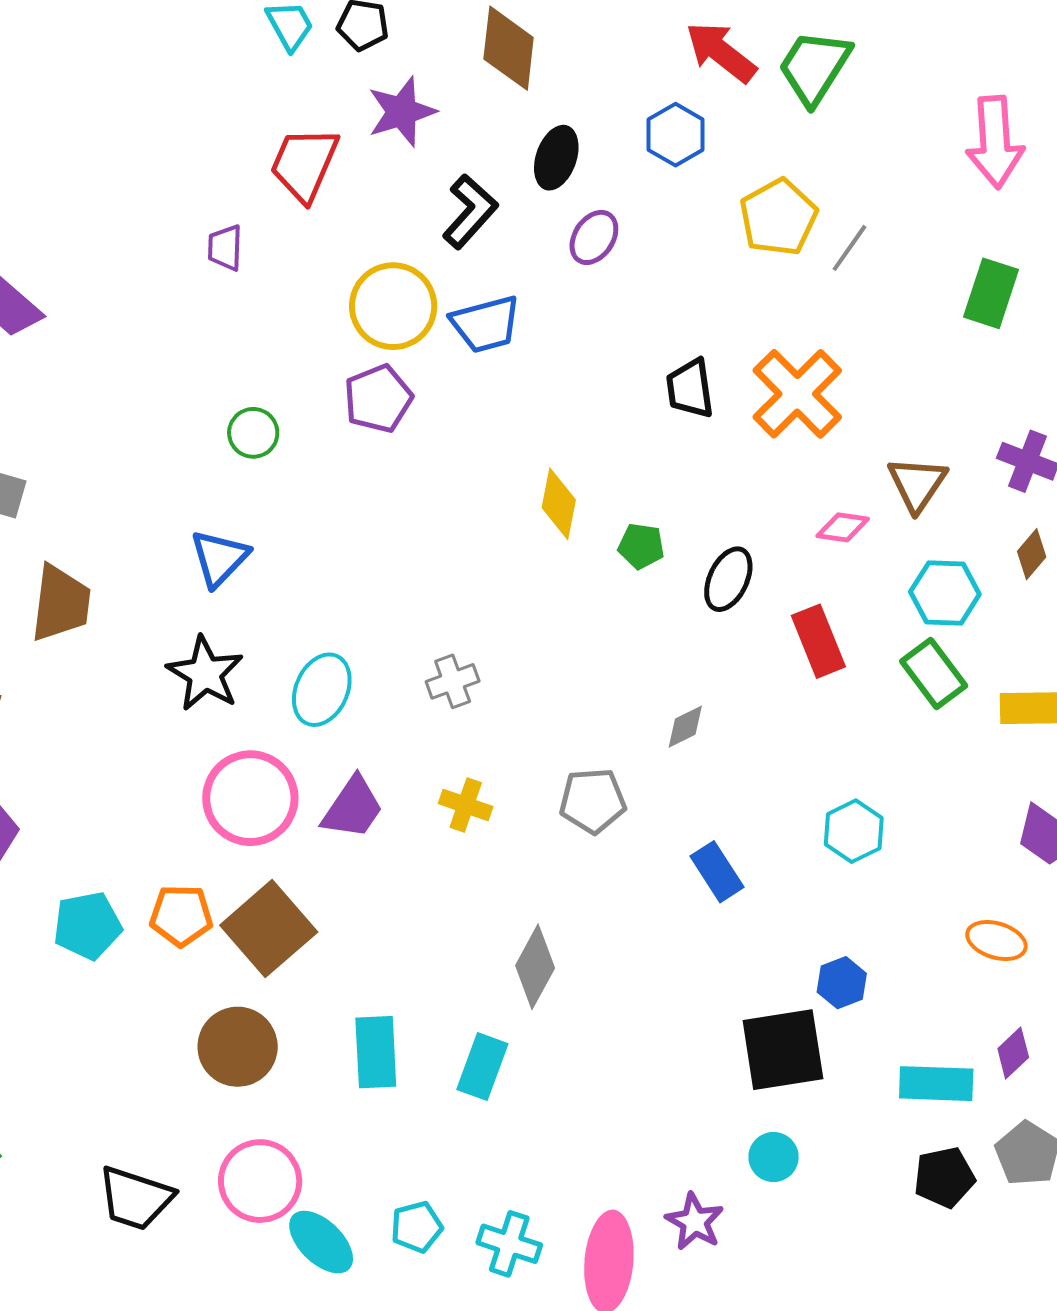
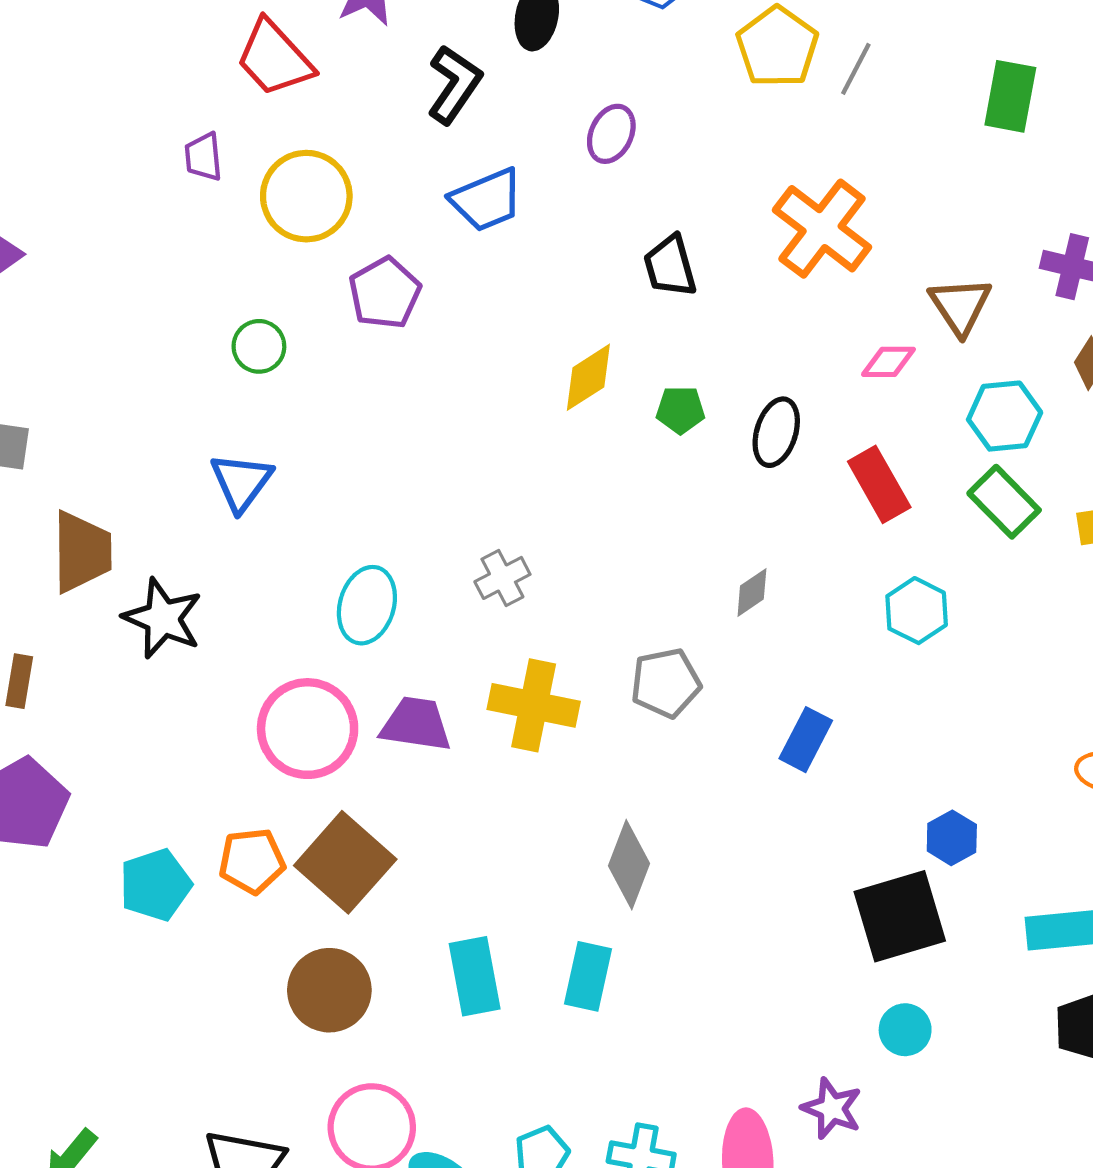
red trapezoid: (304, 164) -> (274, 58), turned -58
purple ellipse: (594, 237) -> (611, 134), moved
yellow circle: (393, 306) -> (306, 196), moved
black trapezoid: (690, 388) -> (670, 266), moved
yellow diamond: (559, 504) -> (588, 377), turned 54
black star: (205, 674) -> (163, 618), moved
yellow cross: (466, 805) -> (534, 705), size x1.6
purple trapezoid: (353, 808) -> (416, 724), turned -108
cyan hexagon: (854, 831) -> (917, 611), moved
blue rectangle: (717, 872) -> (806, 740), turned 68

